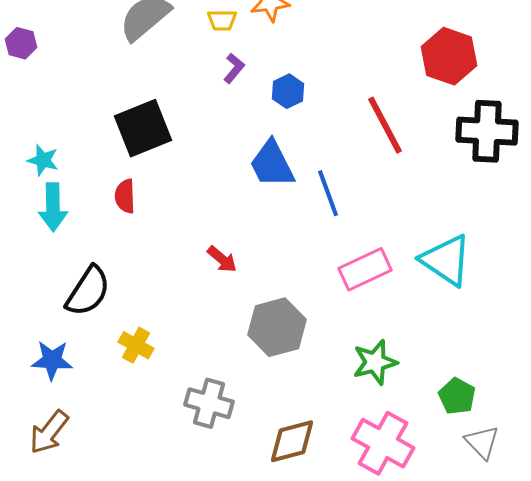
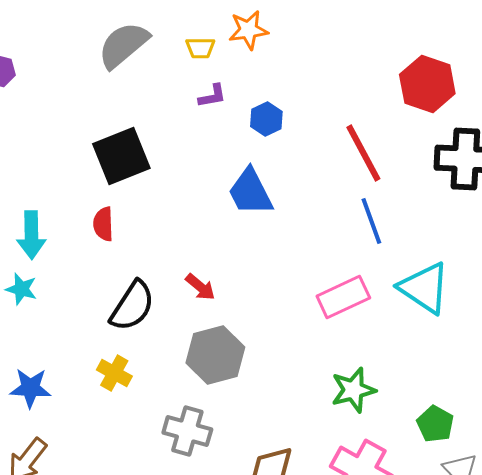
purple L-shape: (234, 68) -> (212, 96), turned 40
cyan star: (43, 160) -> (21, 289), moved
blue line: (328, 193) -> (371, 221), moved
black semicircle: (88, 291) -> (132, 306), moved
gray hexagon: (277, 327) -> (215, 355), moved

